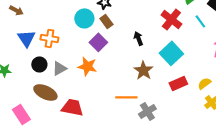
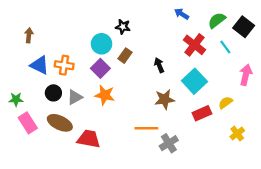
brown arrow: (16, 10) -> (29, 35), turned -112
brown rectangle: (106, 21) -> (125, 56), moved, turned 72
blue triangle: (26, 38) -> (40, 65), turned -30
purple square: (98, 42) -> (100, 68), moved
brown star: (143, 70) -> (165, 99), turned 30
yellow semicircle: (204, 83) -> (225, 103), moved
pink rectangle: (21, 114) -> (28, 123), moved

